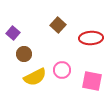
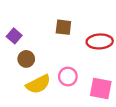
brown square: (58, 25) -> (63, 27), turned -35

